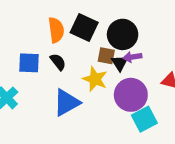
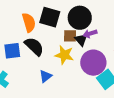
black semicircle: (58, 62) -> (34, 46), size x1.5
blue triangle: (67, 103) -> (46, 76), size x0.6

